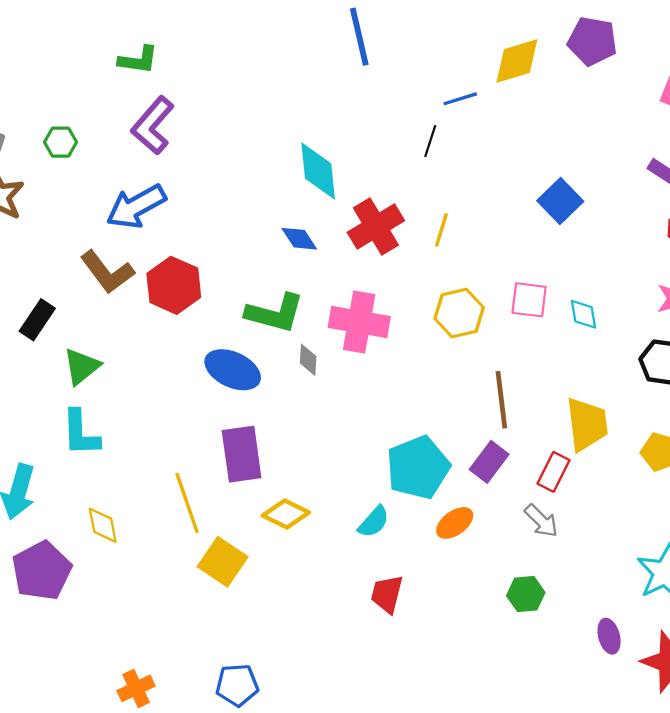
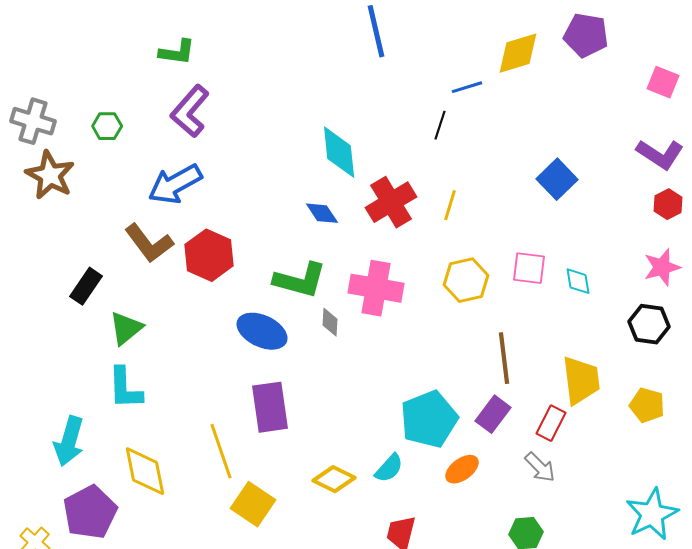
yellow diamond: (286, 514) -> (334, 479), moved
yellow diamond: (103, 525) -> (145, 471), size x1.5

